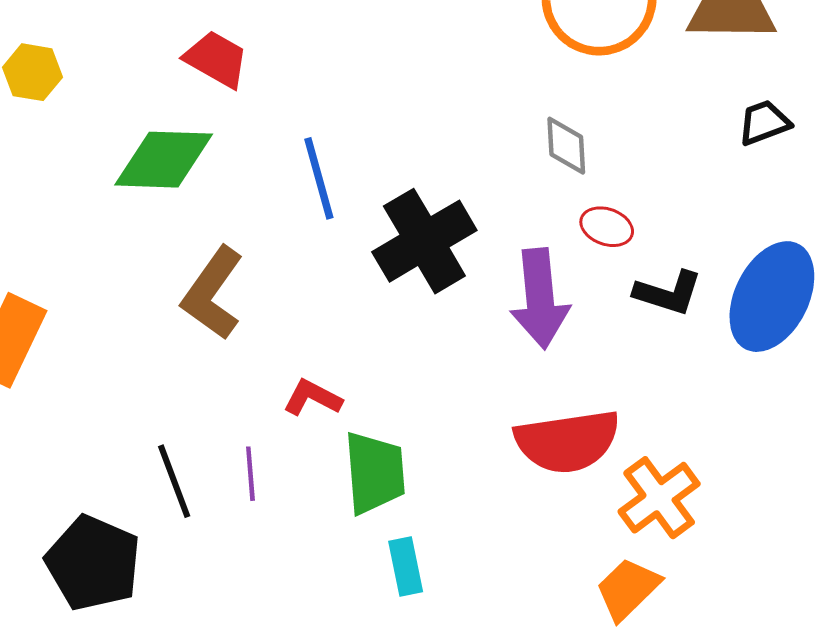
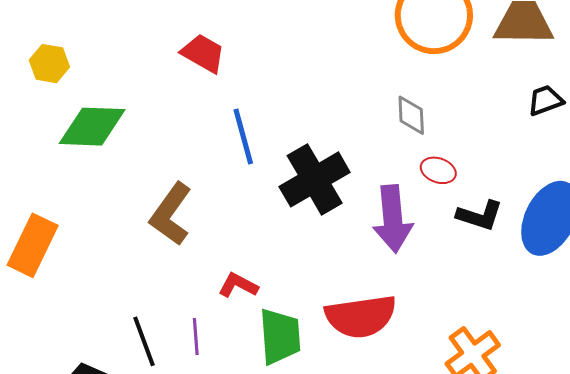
red trapezoid: (216, 59) -> (203, 53), moved
green diamond: (164, 160) -> (92, 127), moved
red semicircle: (567, 441) -> (361, 316), moved

